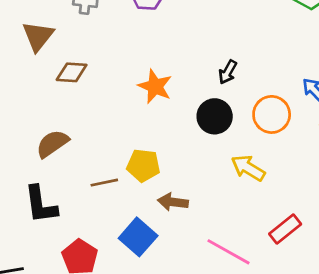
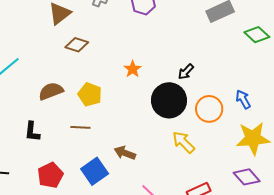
orange star: (155, 86) -> (133, 69), size x0.7
black circle: (215, 116) -> (169, 100), size x1.4
yellow pentagon: (143, 165) -> (90, 94), moved
black L-shape: (41, 205) -> (32, 132), size x0.7

